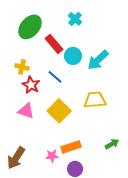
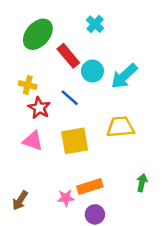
yellow square: (59, 111) -> (75, 141), turned 35
green arrow: (112, 144) -> (142, 183), turned -48
brown arrow: (16, 158) -> (20, 200), size x0.7

